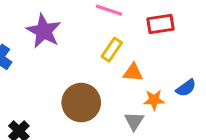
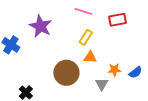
orange triangle: (133, 72) -> (90, 57), moved
blue semicircle: (186, 88) -> (135, 72), moved

